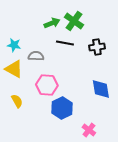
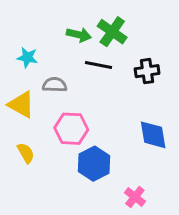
green arrow: (52, 23) -> (79, 35), turned 35
cyan star: (14, 45) -> (27, 57), moved

